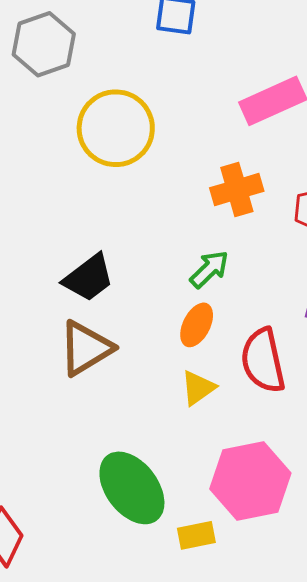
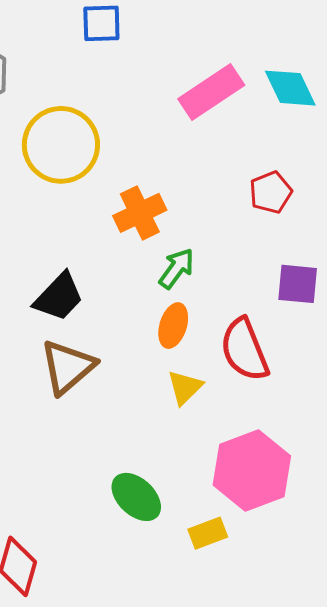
orange cross: (237, 189) -> (140, 213), moved
green ellipse: (132, 488) -> (136, 497), size x0.7

